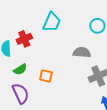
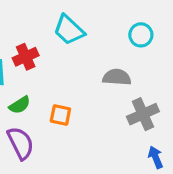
cyan trapezoid: (52, 22) -> (69, 30), turned 110

